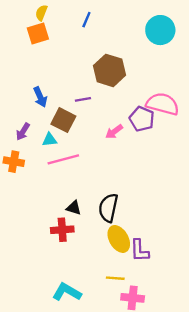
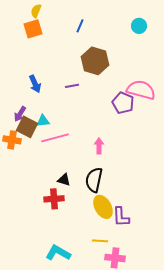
blue line: (86, 20) -> (80, 26), moved
cyan circle: (160, 30) -> (139, 26), size x0.6
brown square: (63, 120) -> (27, 127), moved
pink arrow: (114, 132) -> (99, 146), moved, turned 126

